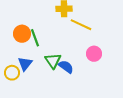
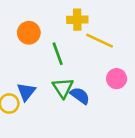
orange circle: (22, 34) -> (29, 33), moved
green line: (35, 38) -> (58, 54), moved

